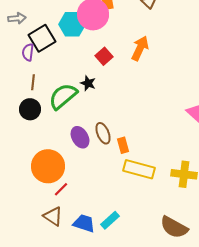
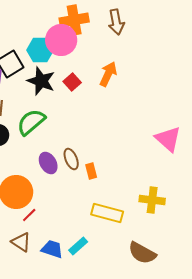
black star: (88, 83) -> (41, 81), moved, size x1.8
yellow rectangle: (139, 169) -> (107, 213), moved

